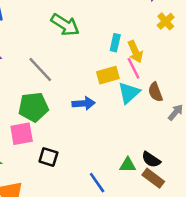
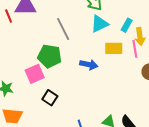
cyan triangle: (129, 93) -> (99, 24), moved
pink square: (22, 134) -> (35, 74), turned -30

